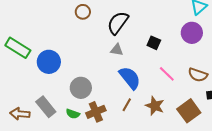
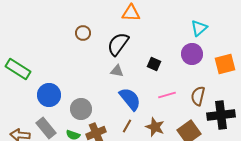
blue circle: (49, 62) -> (49, 95), moved
pink line: (167, 74) -> (167, 95), turned -60
brown semicircle: (198, 75) -> (198, 96), turned 84

